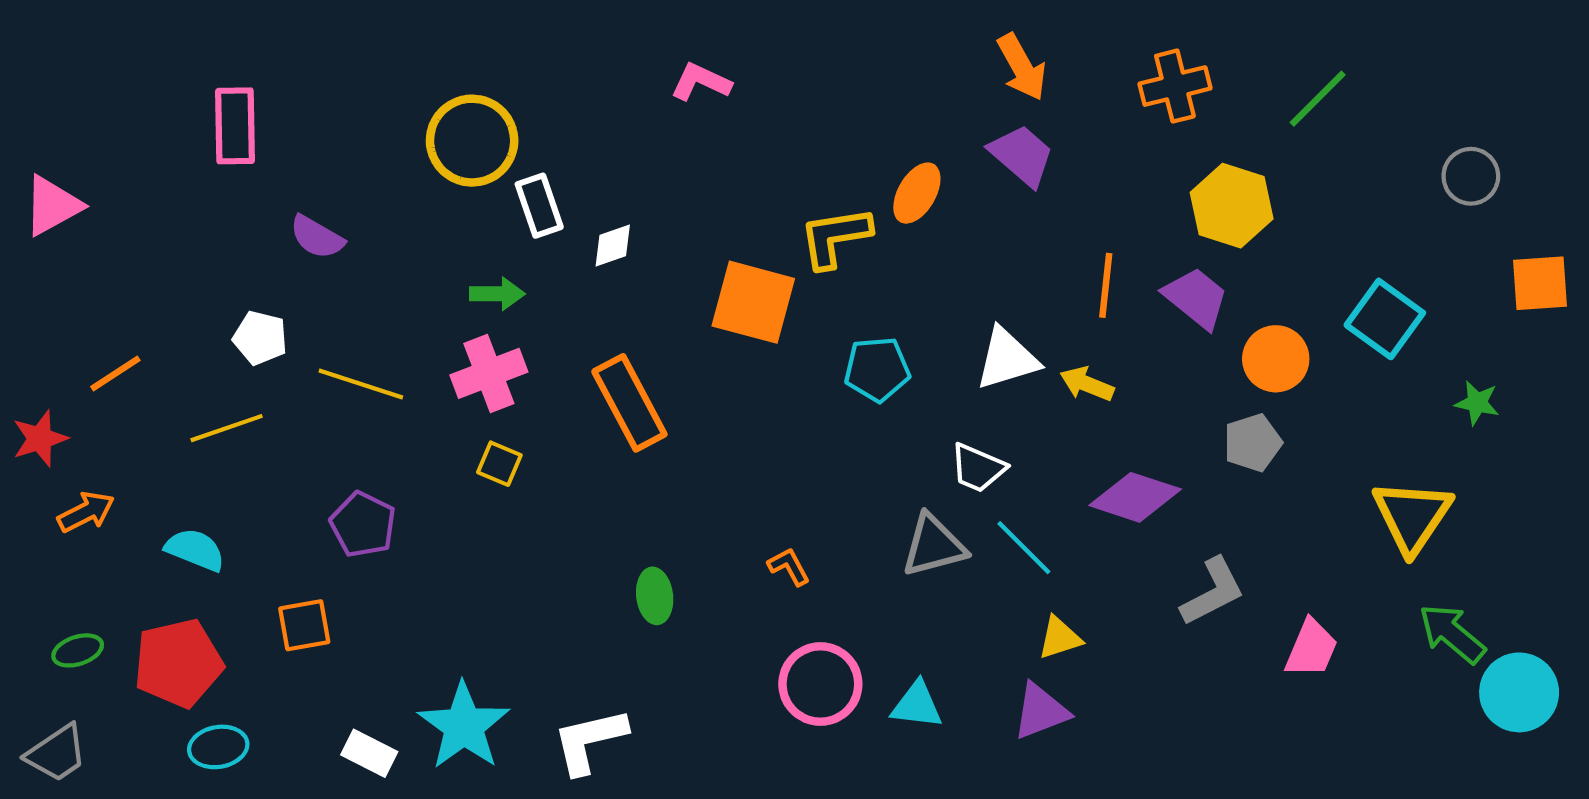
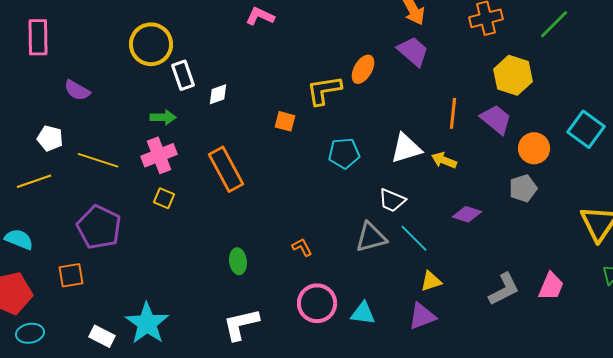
orange square: (753, 302) -> (285, 121), size x0.5
purple diamond: (1135, 497) -> (467, 214), size x0.7
purple pentagon: (363, 525) -> (99, 227), size x1.4
gray L-shape: (1213, 592) -> (504, 289), moved
white L-shape: (590, 741) -> (241, 324), moved

